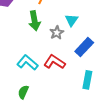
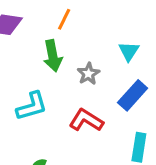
cyan triangle: (72, 20) -> (129, 51), moved
cyan L-shape: (27, 63) -> (32, 106), moved, turned 125

